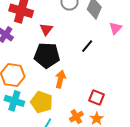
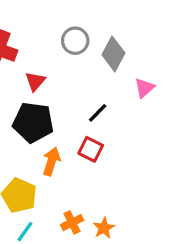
red square: (96, 97) -> (91, 149), moved

